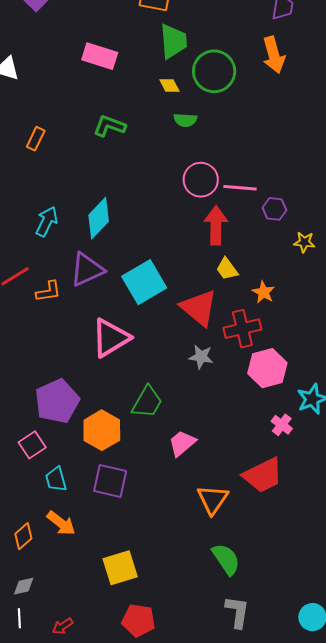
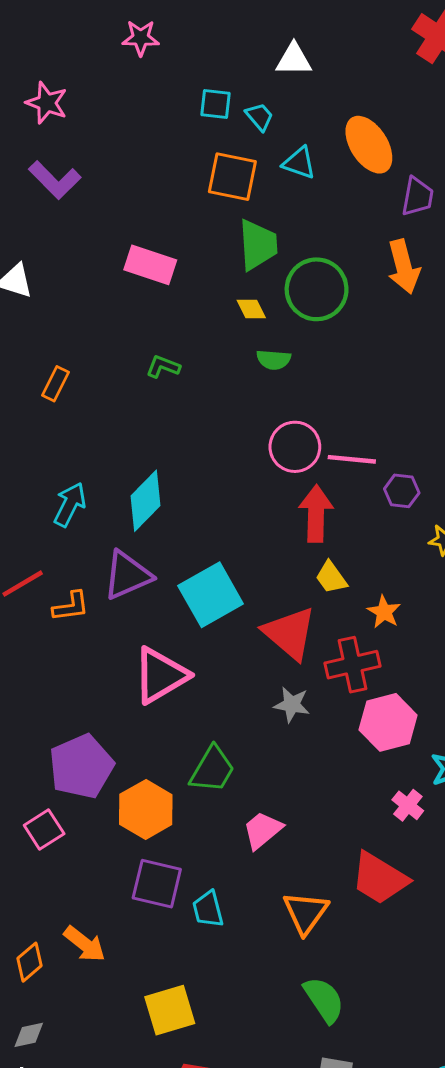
green L-shape: (109, 126) -> (163, 367), size x0.7
red trapezoid: (263, 475) -> (379, 878), turned 57
cyan trapezoid: (56, 479) -> (208, 909), moved

